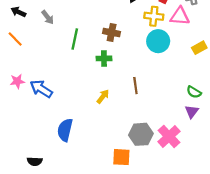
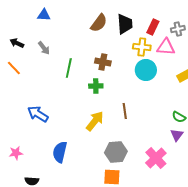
pink star: (17, 81) -> (16, 153), moved
yellow arrow: (103, 96) -> (95, 121), size x1.5
gray hexagon: (141, 134) -> (116, 152), moved

